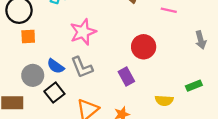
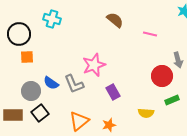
pink star: (83, 32) -> (94, 65), moved
red circle: (144, 47) -> (162, 76), moved
black square: (54, 93) -> (40, 113), moved

